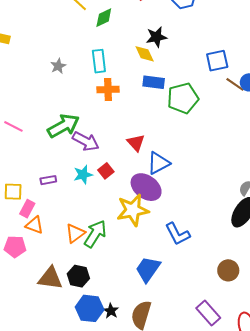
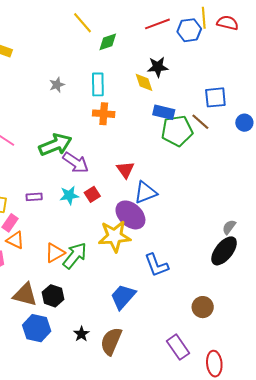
blue rectangle: (154, 82) -> (164, 112), moved
brown line: (235, 84) -> (200, 122), moved
blue hexagon: (90, 308) -> (37, 328), moved

